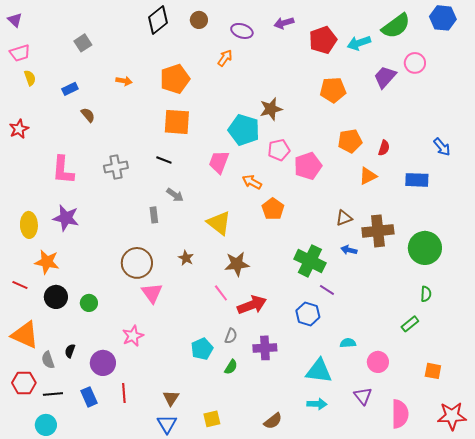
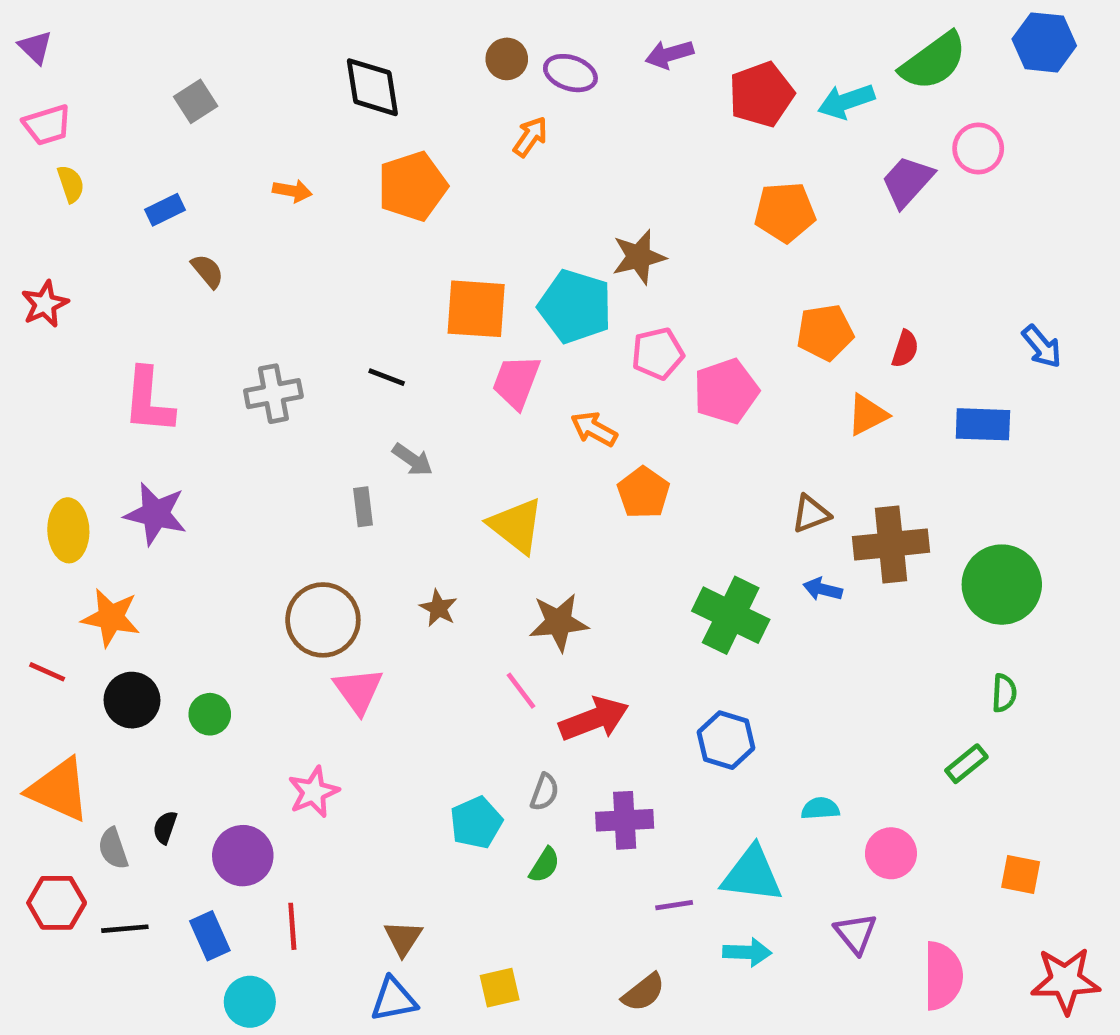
black diamond: (158, 20) -> (372, 87), moved, turned -60
brown circle: (199, 20) -> (507, 59), moved
orange square: (177, 122) -> (476, 309), moved
purple line: (327, 290) -> (674, 905), moved, turned -42
blue triangle: (167, 424) -> (394, 999), turned 50
cyan circle: (46, 425) -> (250, 1002), moved

